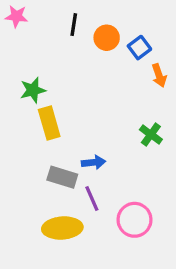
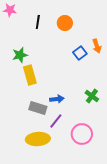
black line: (74, 25) -> (38, 22), moved
blue square: (139, 48) -> (80, 53), moved
green cross: (151, 134) -> (92, 96), moved
purple line: (92, 198) -> (56, 121), turned 63

